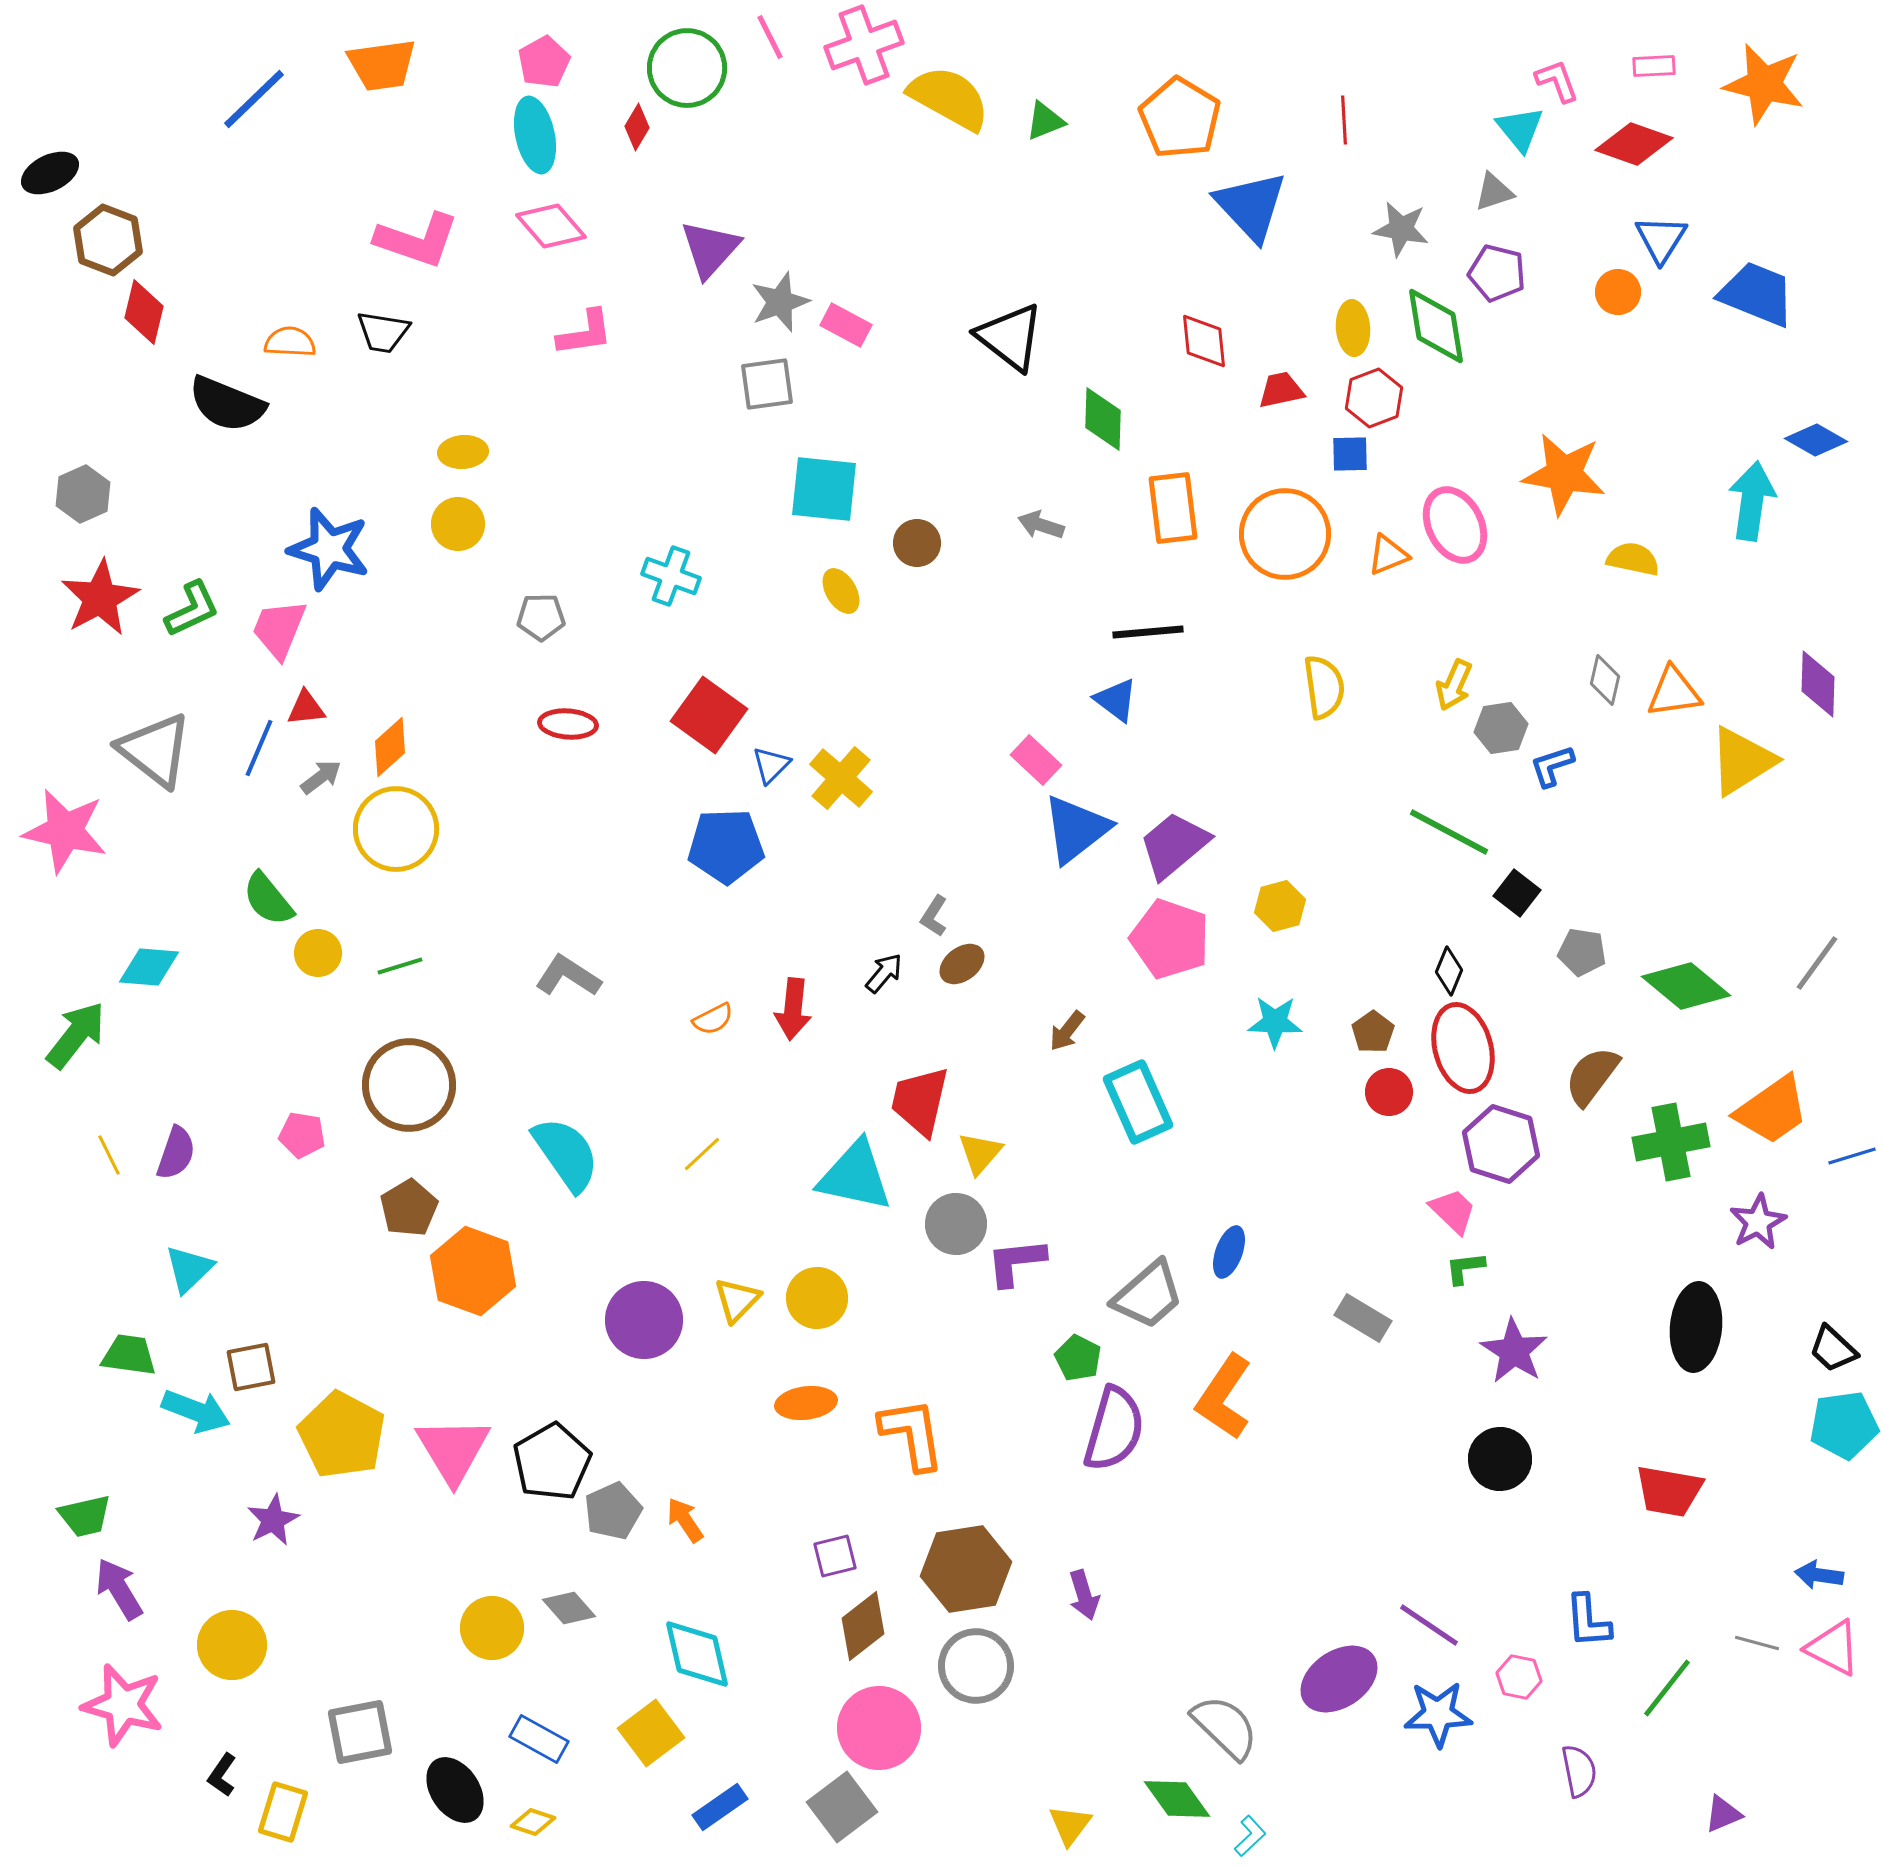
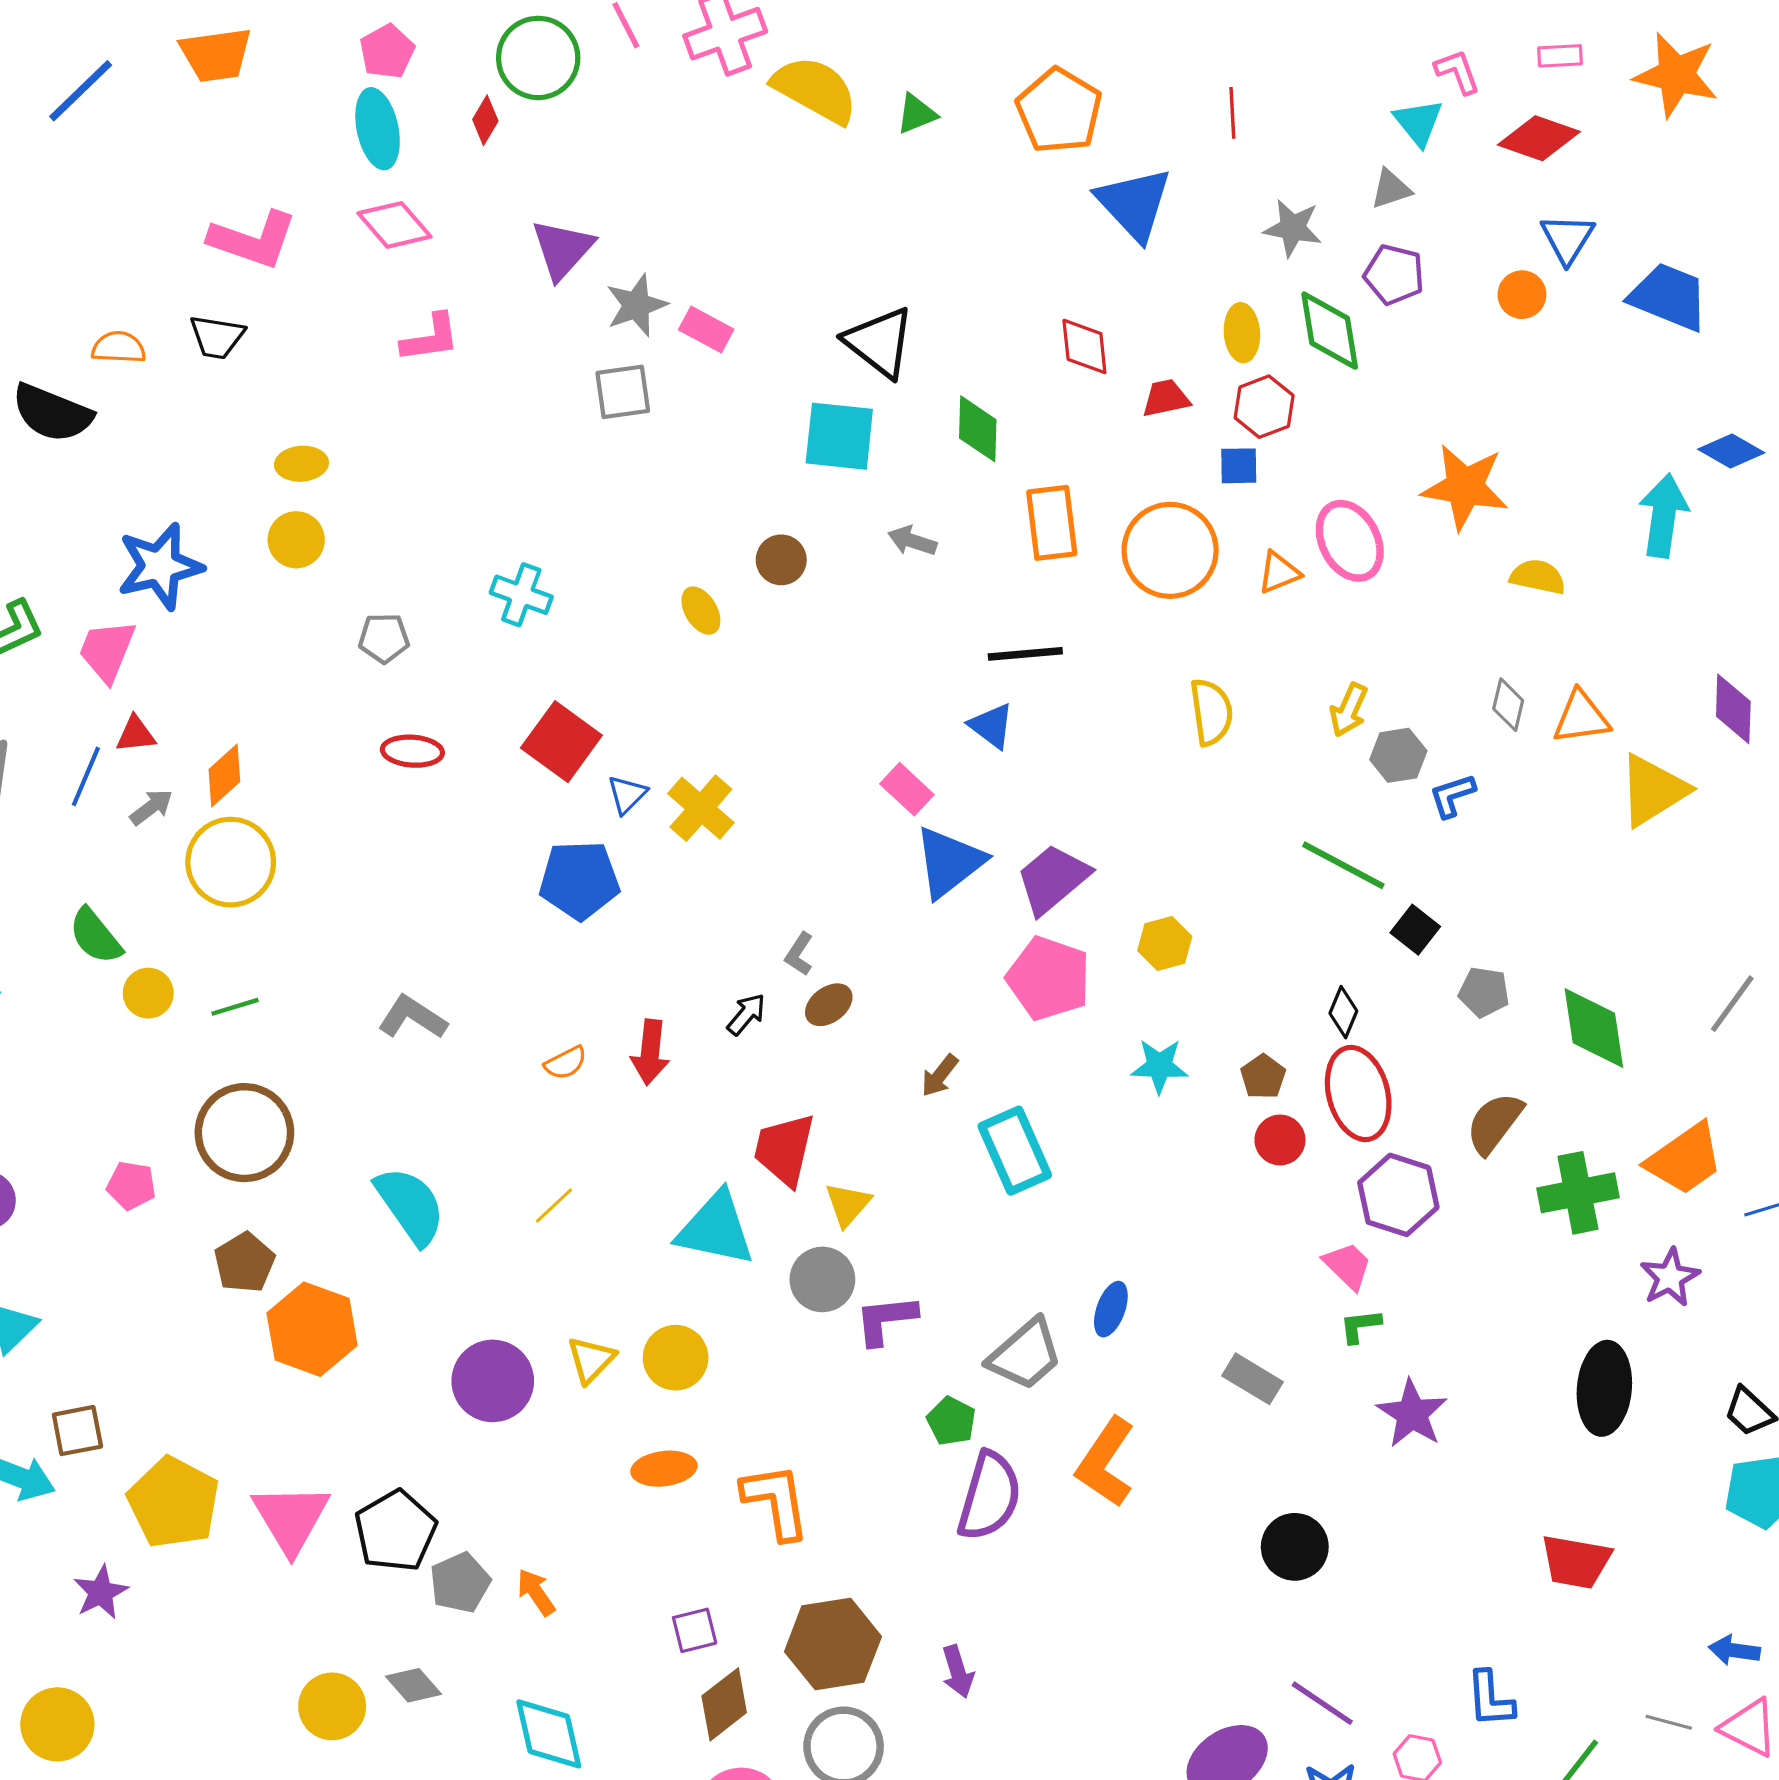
cyan square: (824, 489) -> (839, 436), moved
blue star: (329, 549) -> (160, 566), turned -30
green diamond: (1686, 986) -> (1594, 1028), turned 42
black circle: (1500, 1459) -> (1295, 1547), moved

